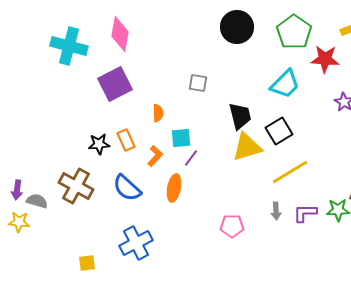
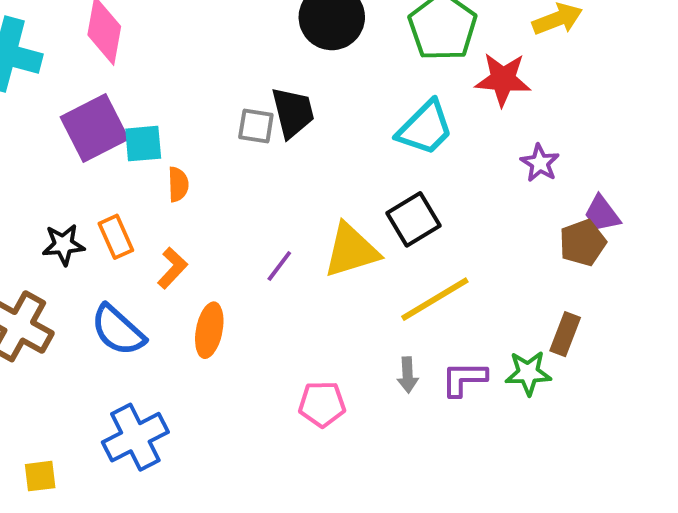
black trapezoid: (240, 116) -> (293, 112), moved
cyan square: (181, 138) -> (143, 144), moved
purple line: (191, 158) -> (279, 266), moved

